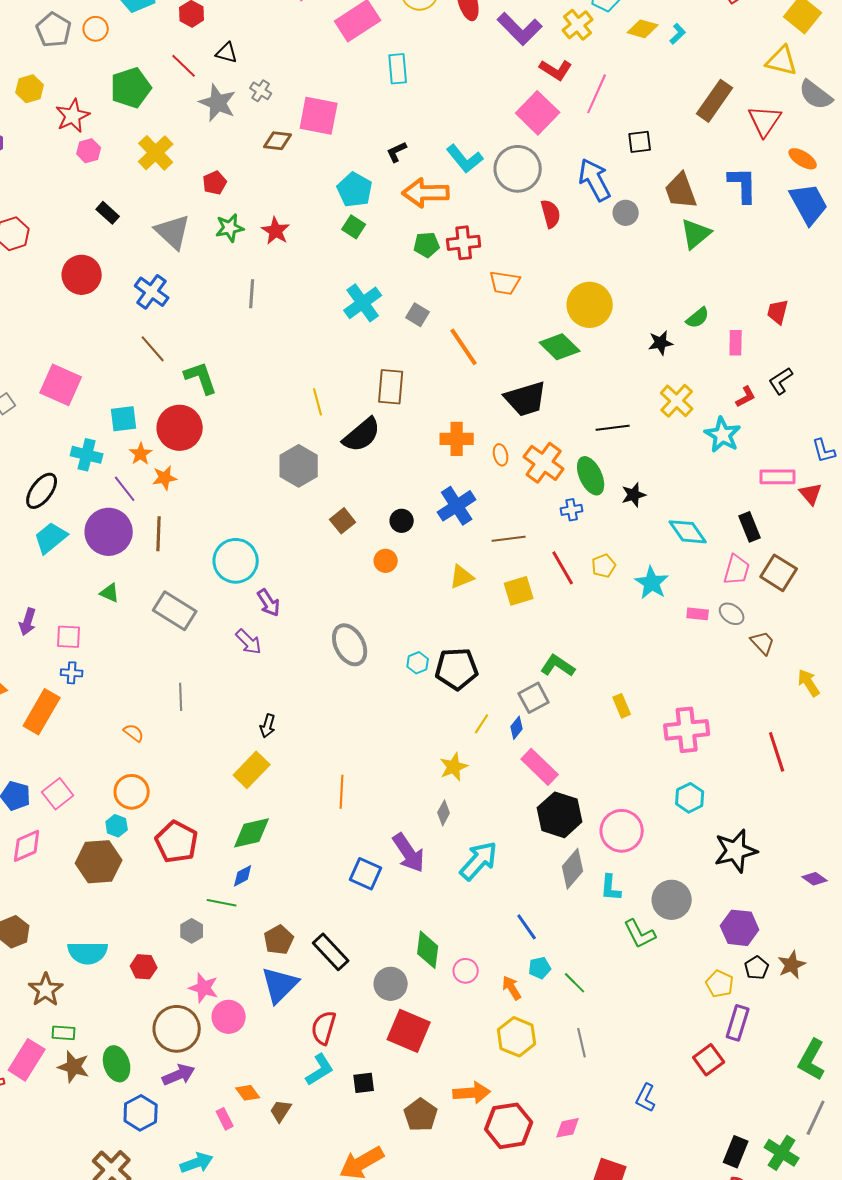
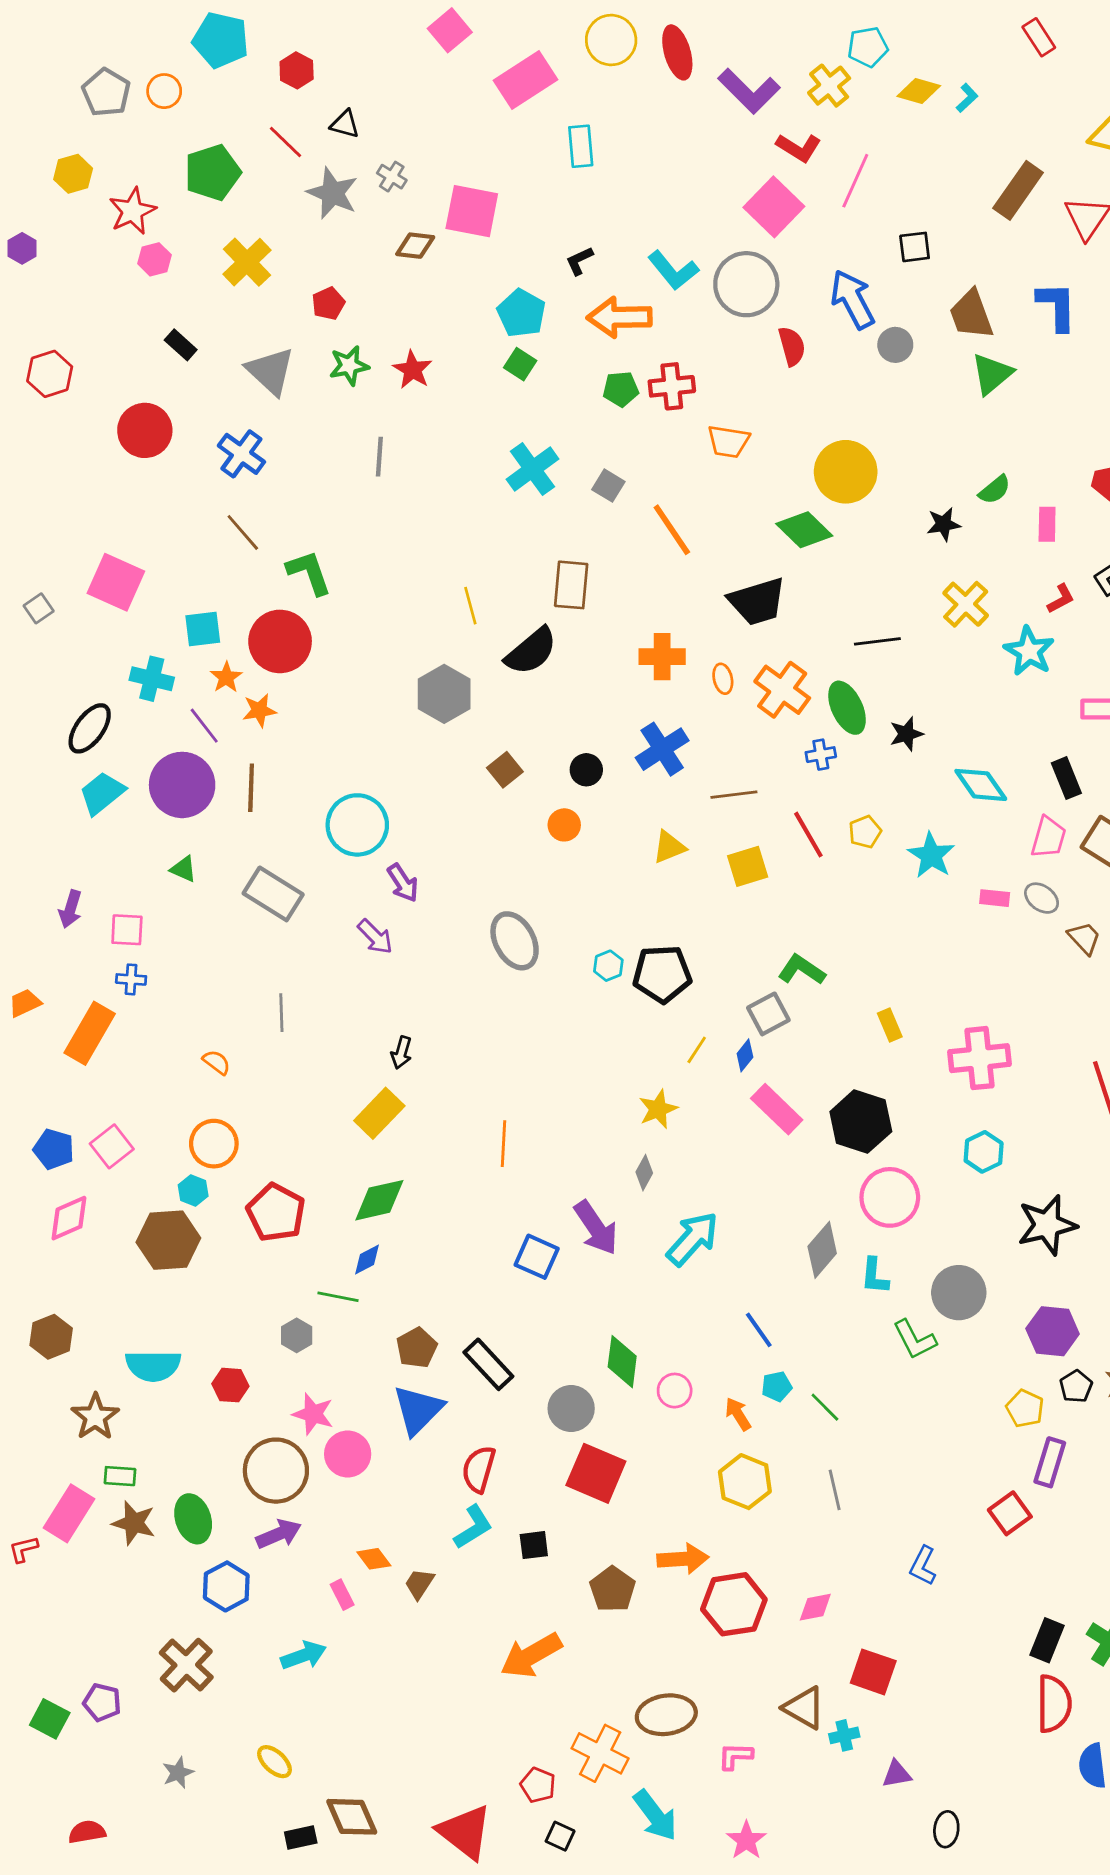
black hexagon: (560, 815) -> (861, 1122), moved

